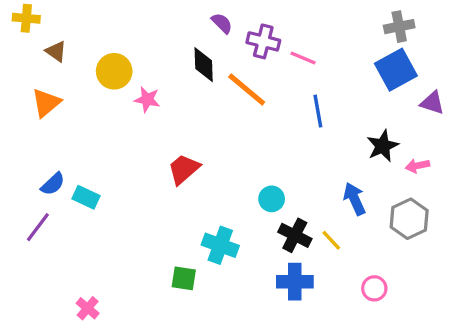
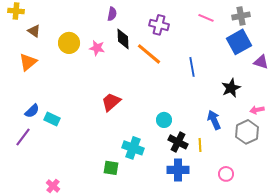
purple semicircle: (222, 23) -> (112, 14), moved, turned 56
pink line: (303, 58) -> (206, 18), moved
pink star: (147, 99) -> (97, 48), moved
pink arrow: (417, 166) -> (257, 110), moved
yellow line: (331, 240) -> (200, 145), turned 40

